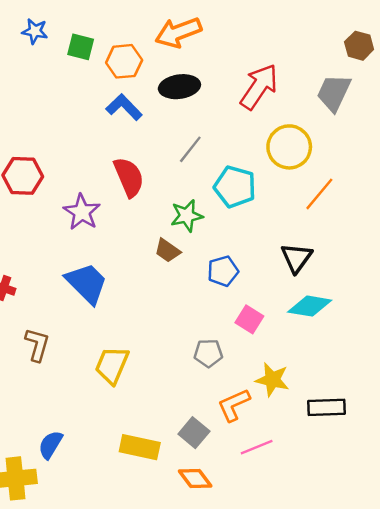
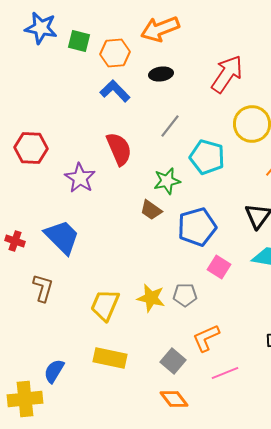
blue star: (35, 31) -> (41, 28), size x1.5
black ellipse: (179, 87) -> (161, 74), size x0.7
blue pentagon: (223, 271) -> (197, 227), size x1.5
blue trapezoid: (87, 283) -> (62, 237), moved
yellow star: (272, 380) -> (151, 298), moved
yellow rectangle: (140, 447) -> (110, 358), moved

